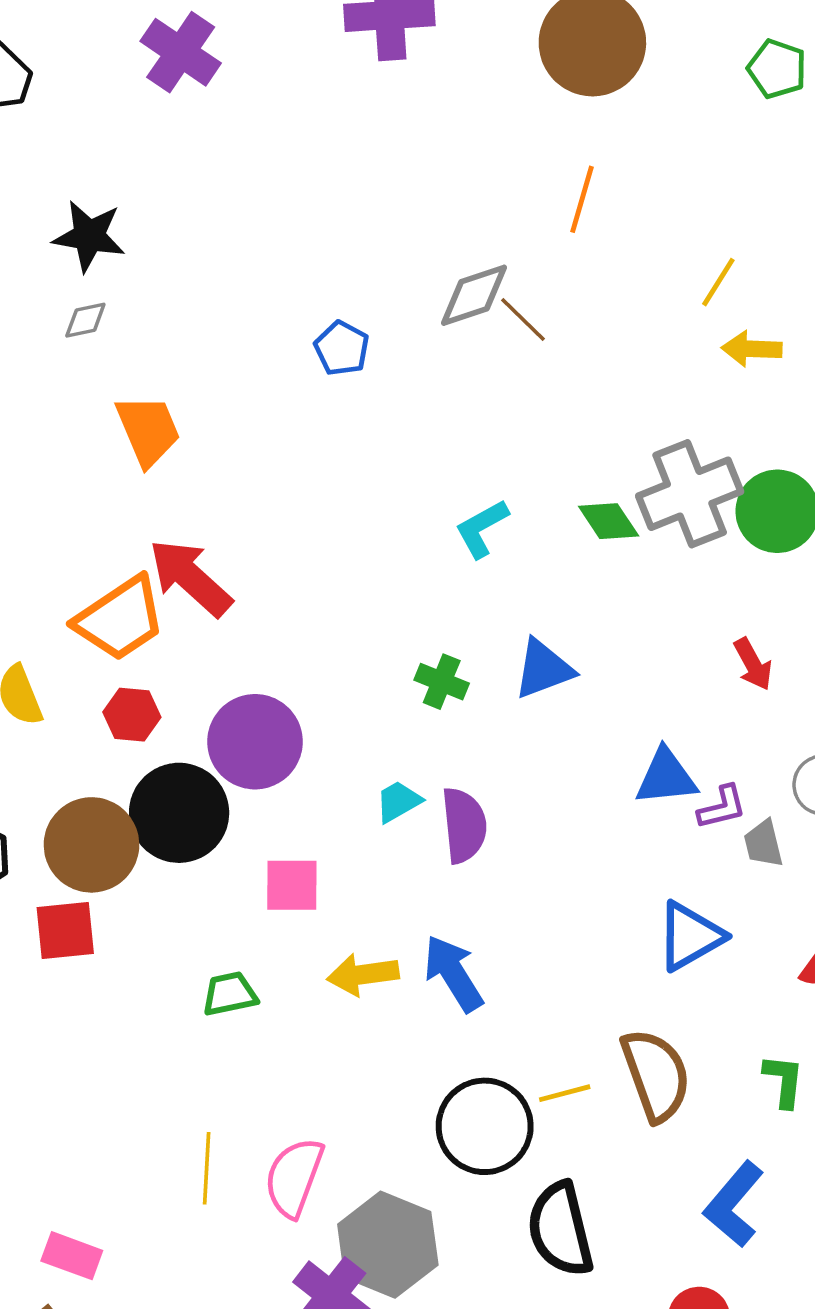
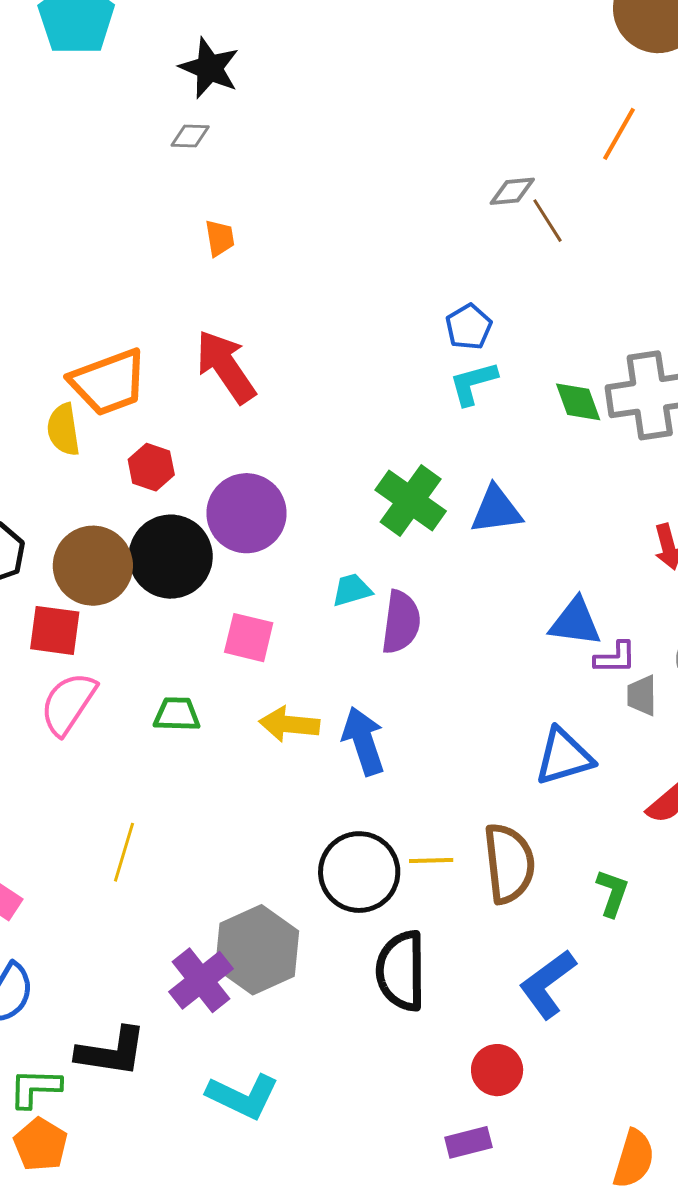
gray diamond: (474, 295) -> (512, 191), size x0.7
blue pentagon: (342, 348) -> (469, 327), moved
orange trapezoid: (148, 430) -> (220, 238), size x0.6
orange trapezoid: (120, 619) -> (108, 382), moved
green cross: (442, 682) -> (411, 501), size x1.6
pink semicircle: (294, 1177) -> (68, 703), moved

